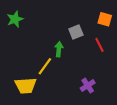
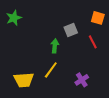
yellow line: (45, 66) -> (51, 70), moved

